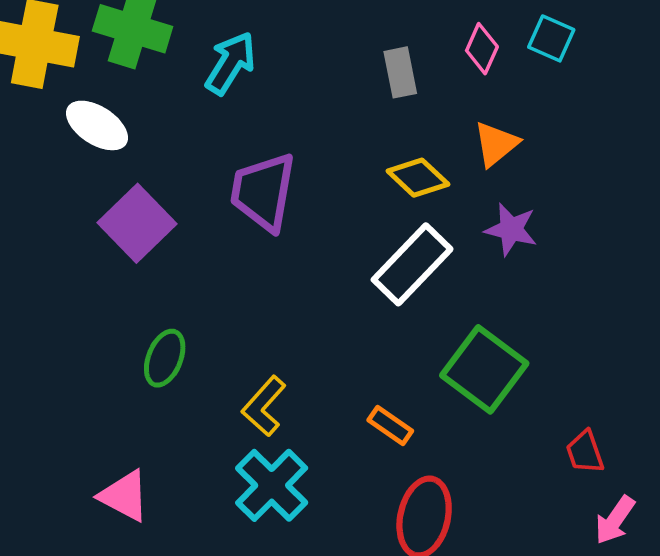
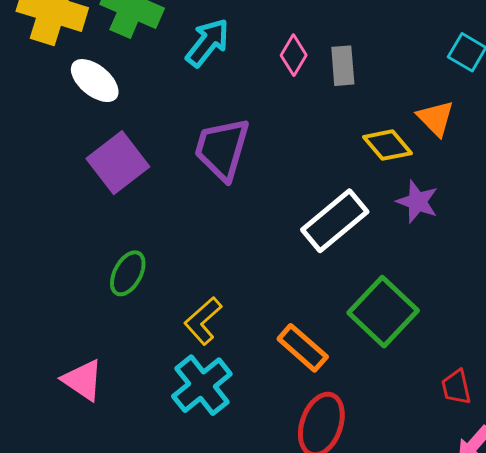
pink diamond: (482, 49) -> (294, 55), moved
orange triangle: (496, 144) -> (436, 118), moved, turned -42
yellow diamond: (418, 178) -> (387, 145), moved
orange rectangle: (390, 425) -> (303, 348), size x1.4

